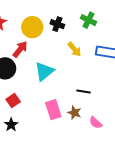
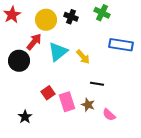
yellow arrow: (74, 49) -> (83, 57), moved
cyan triangle: (44, 71) -> (58, 52), moved
red square: (13, 101) -> (48, 93), moved

